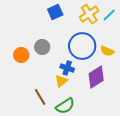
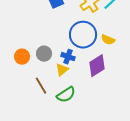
gray circle: (42, 47) -> (44, 54), moved
orange circle: (21, 55) -> (22, 57), moved

